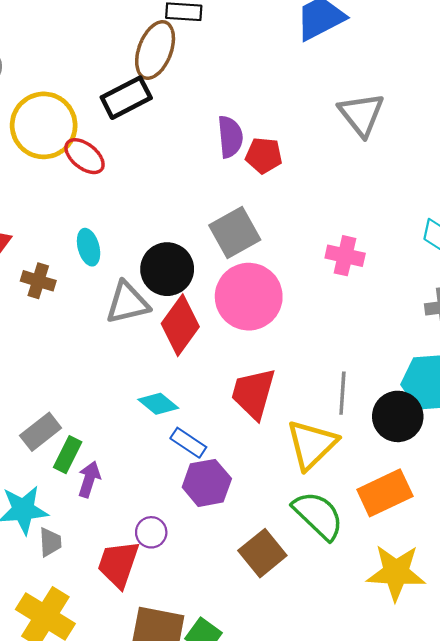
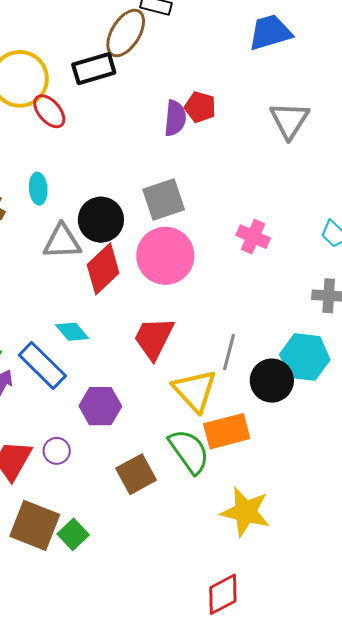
red pentagon: (264, 155) -> (200, 107), moved
blue rectangle: (188, 443) -> (42, 365), moved, size x1.6
yellow triangle: (312, 445) -> (195, 391), turned -39
orange rectangle: (385, 493) -> (227, 431), moved
purple circle: (151, 532) -> (57, 451), moved

